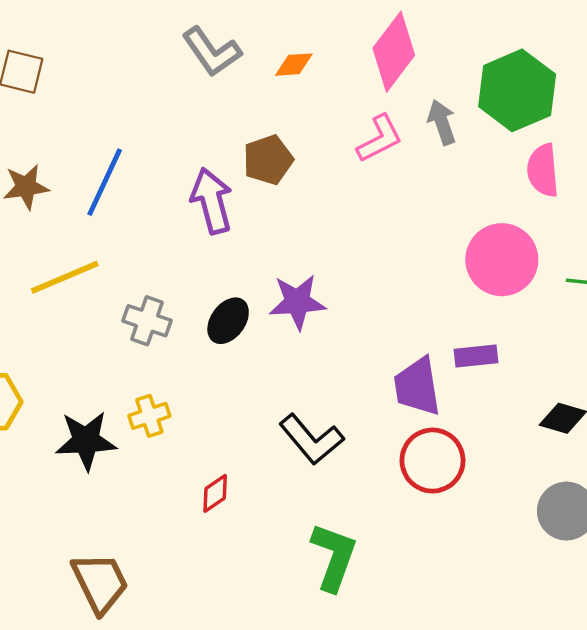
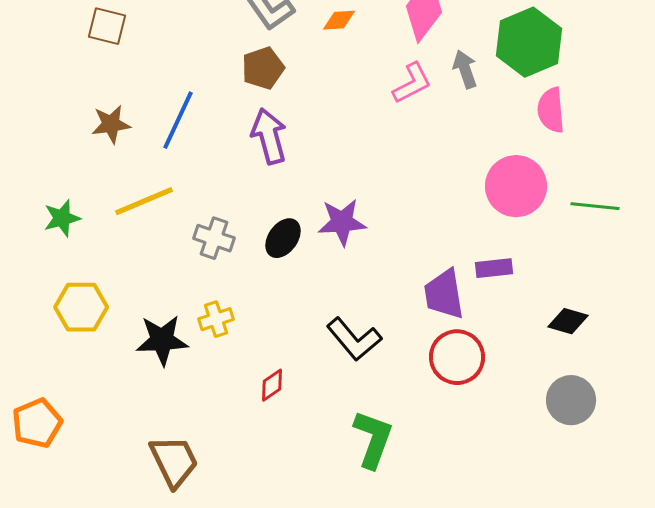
brown pentagon: (268, 160) -> (263, 68), moved

